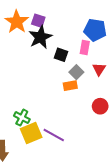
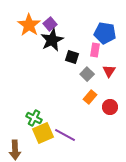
purple square: (38, 21) -> (50, 24), turned 32
orange rectangle: (70, 86) -> (90, 97), moved, turned -40

